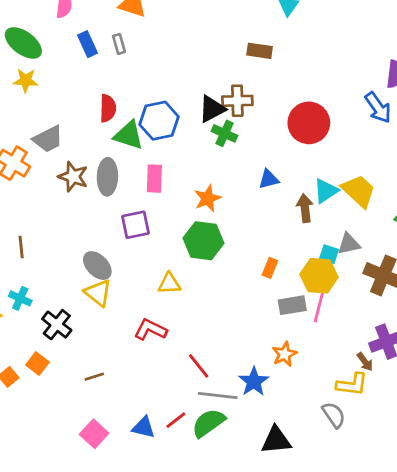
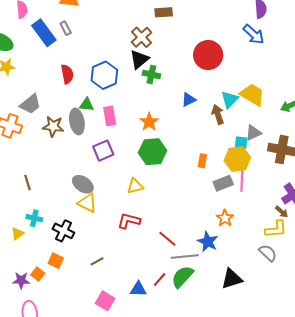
blue rectangle: (87, 44) -> (44, 33), size x1.5
brown cross: (237, 101) -> (141, 37), moved, turned -30
green triangle: (129, 135) -> (87, 105), moved, size x0.7

